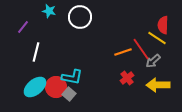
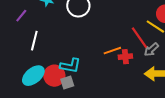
orange line: (123, 52) -> (112, 51), moved
red cross: (127, 78) -> (125, 57), moved, turned 32
gray square: (69, 94) -> (67, 83), turned 32

